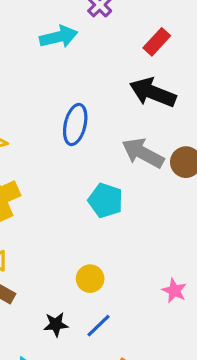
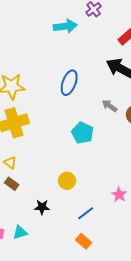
gray arrow: (143, 153) -> (110, 106), size x0.6
blue line: (99, 326) -> (86, 213), moved

